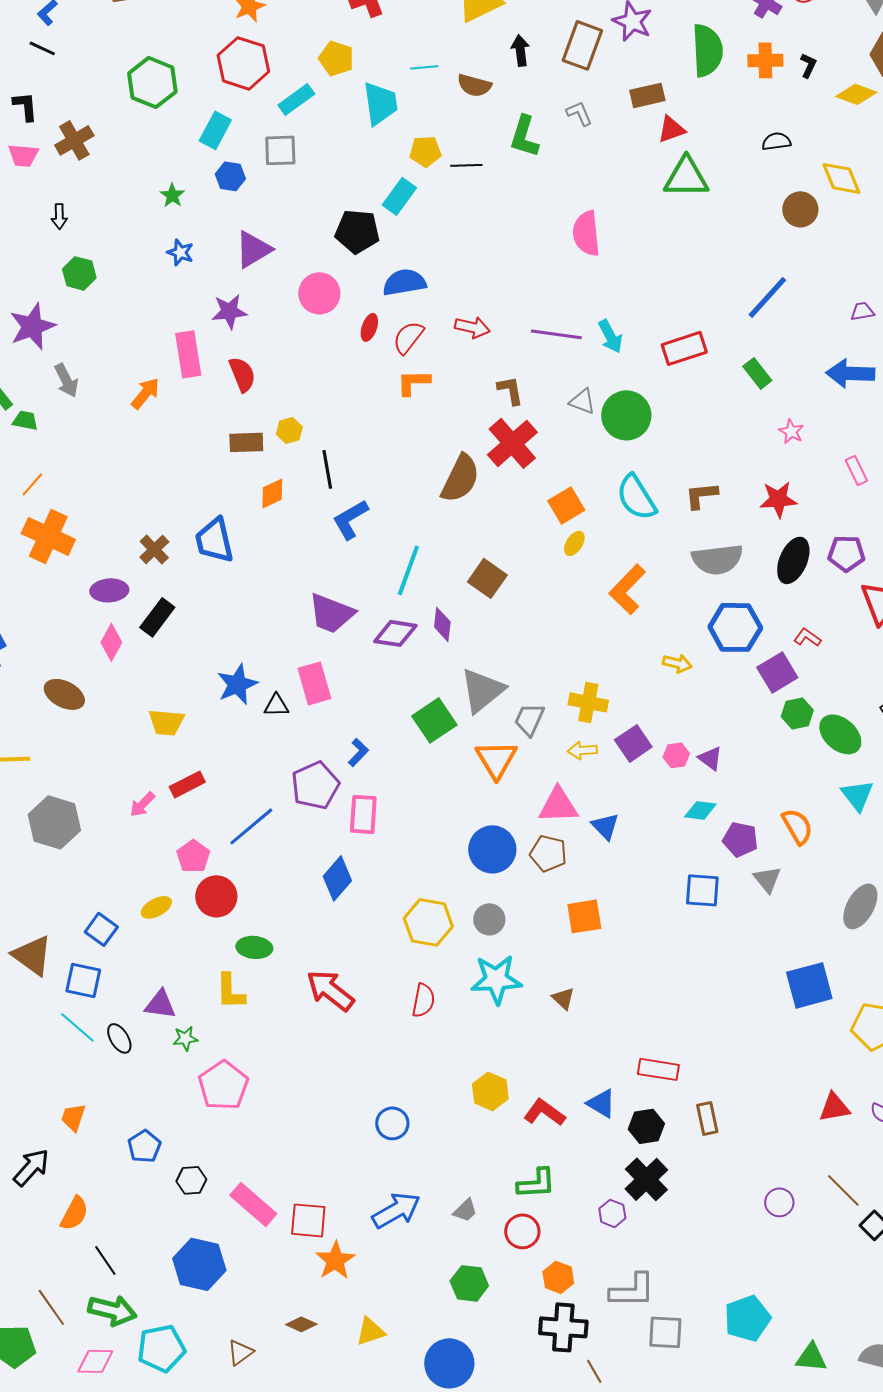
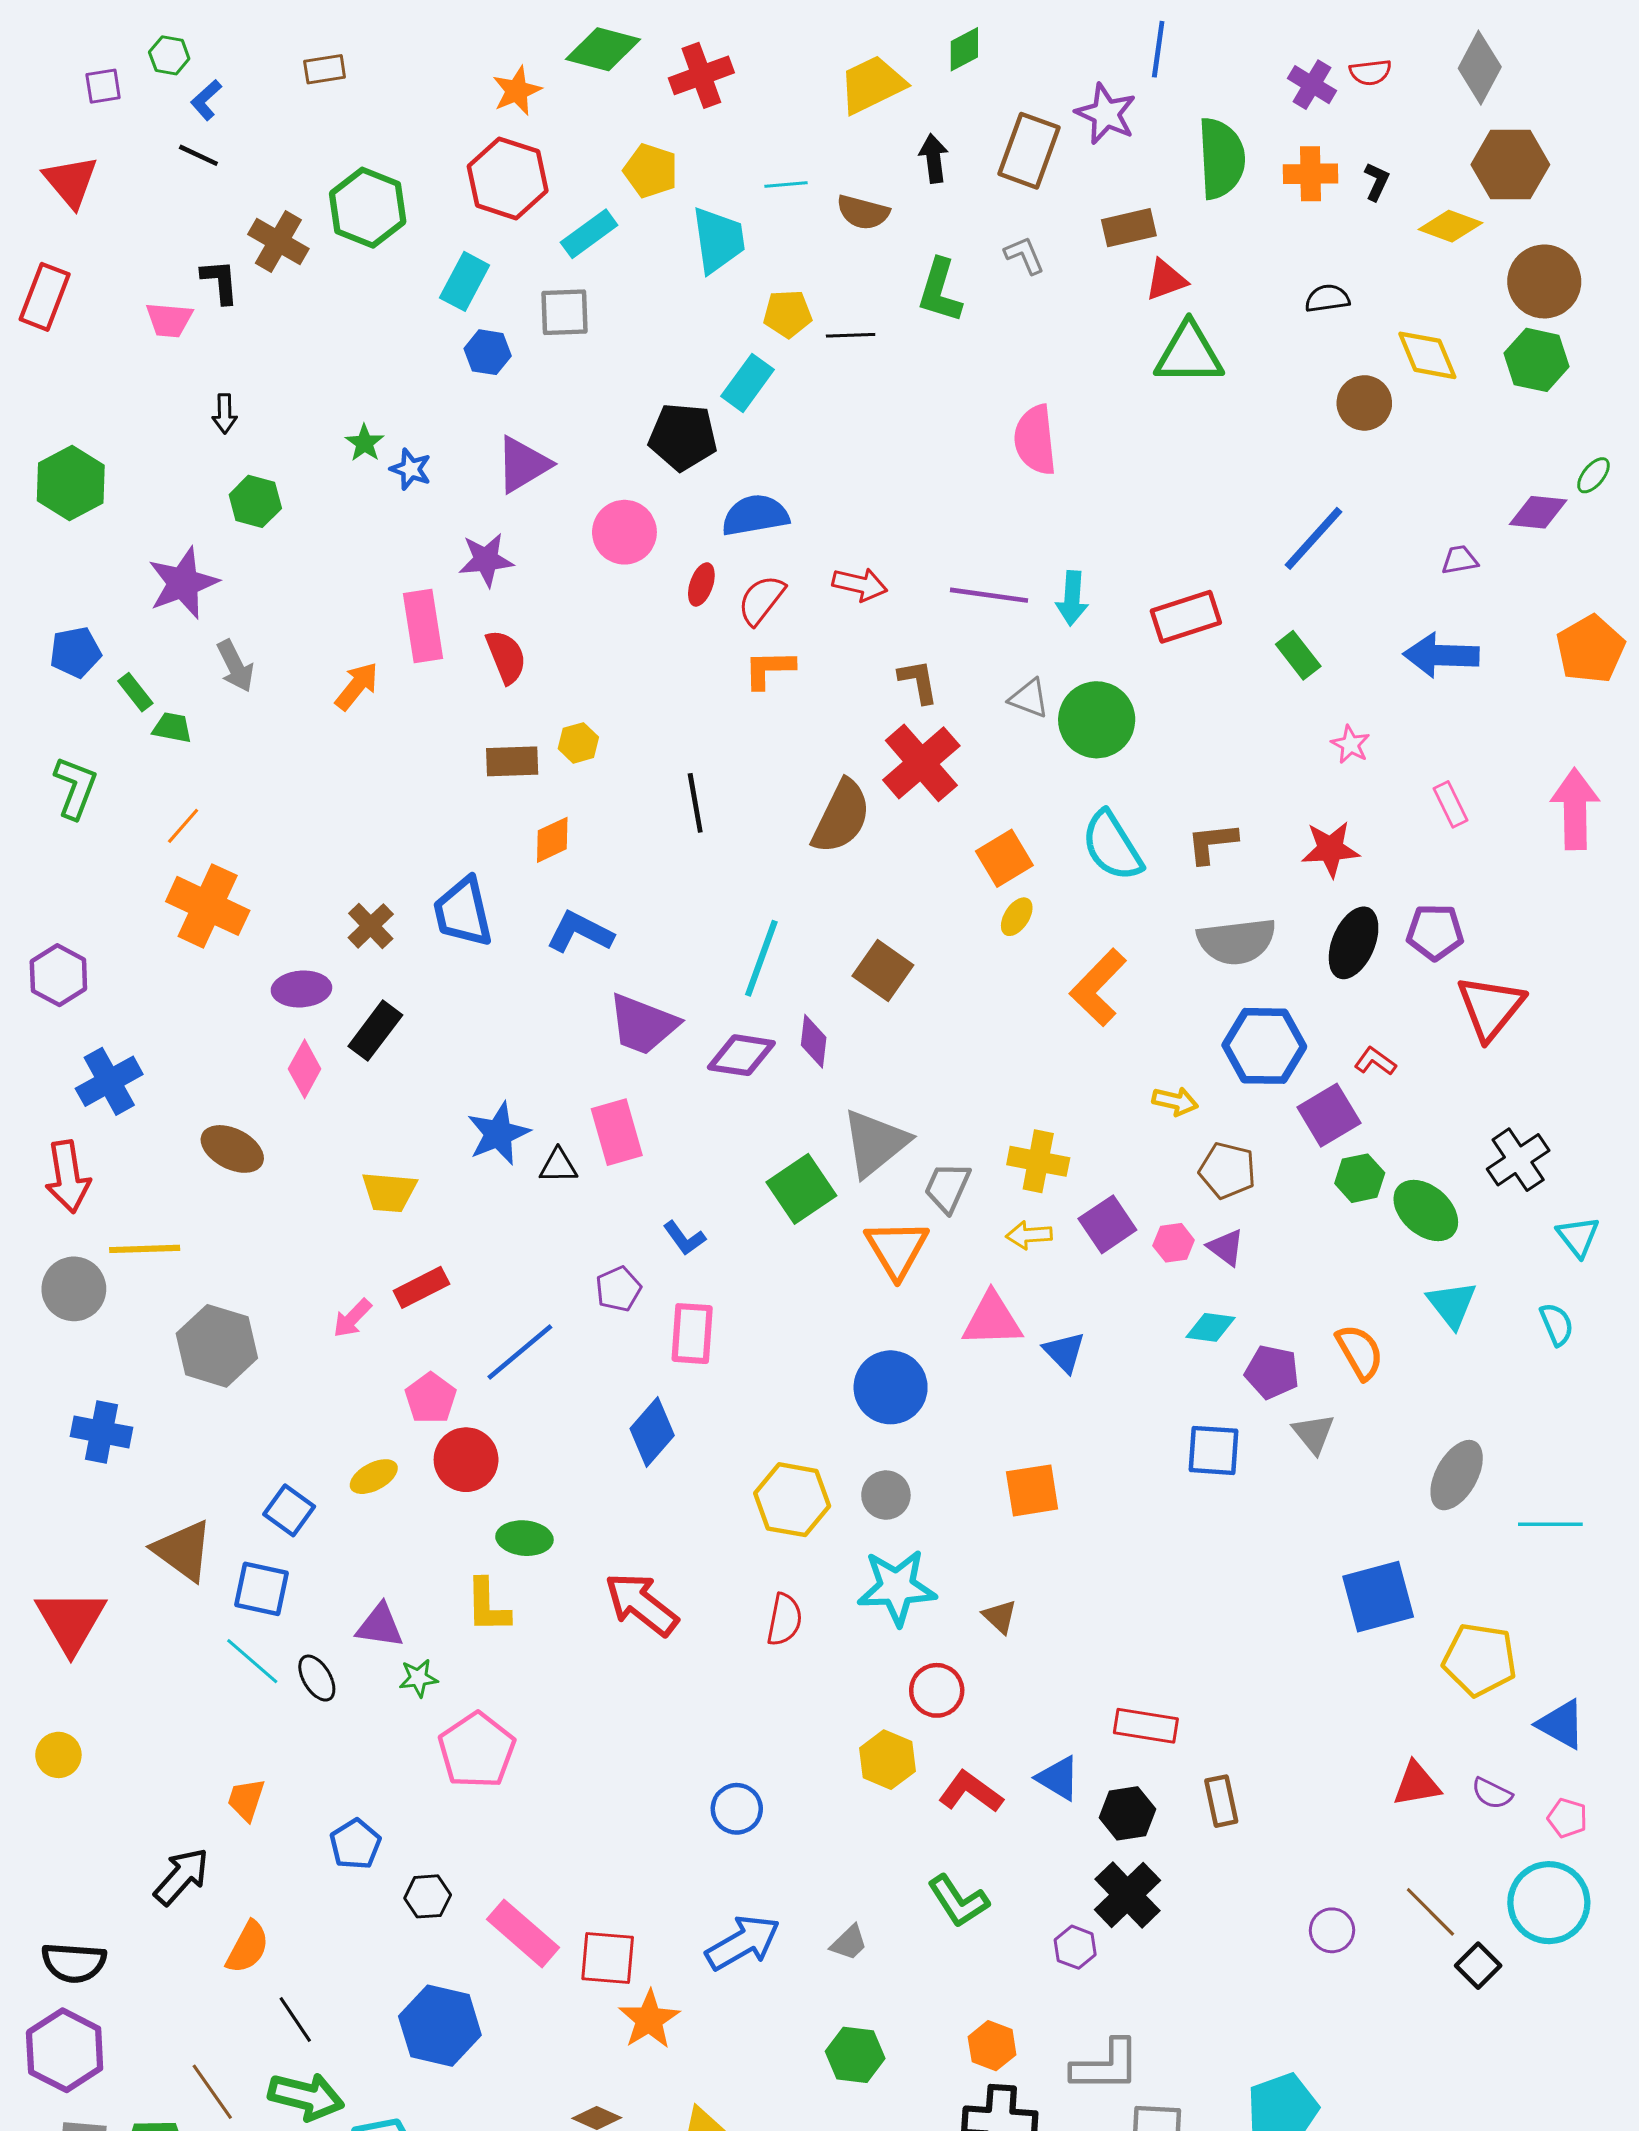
black L-shape: (25, 106) -> (220, 281), moved
brown cross: (74, 140) -> (278, 241), moved, turned -30
green star: (172, 195) -> (365, 443), moved
cyan arrow: (610, 336) -> (1072, 598), turned 32
black line: (327, 469) -> (695, 803), moved
blue L-shape: (350, 519) -> (580, 932), moved, turned 57
blue L-shape: (358, 752) -> (684, 1238), turned 100
purple pentagon: (315, 785) -> (618, 1289), size x0.6
brown pentagon: (548, 853) -> (1227, 1170), moved
green L-shape: (536, 1183) -> (958, 1901), turned 60
red circle: (522, 1231) -> (937, 1690), moved

